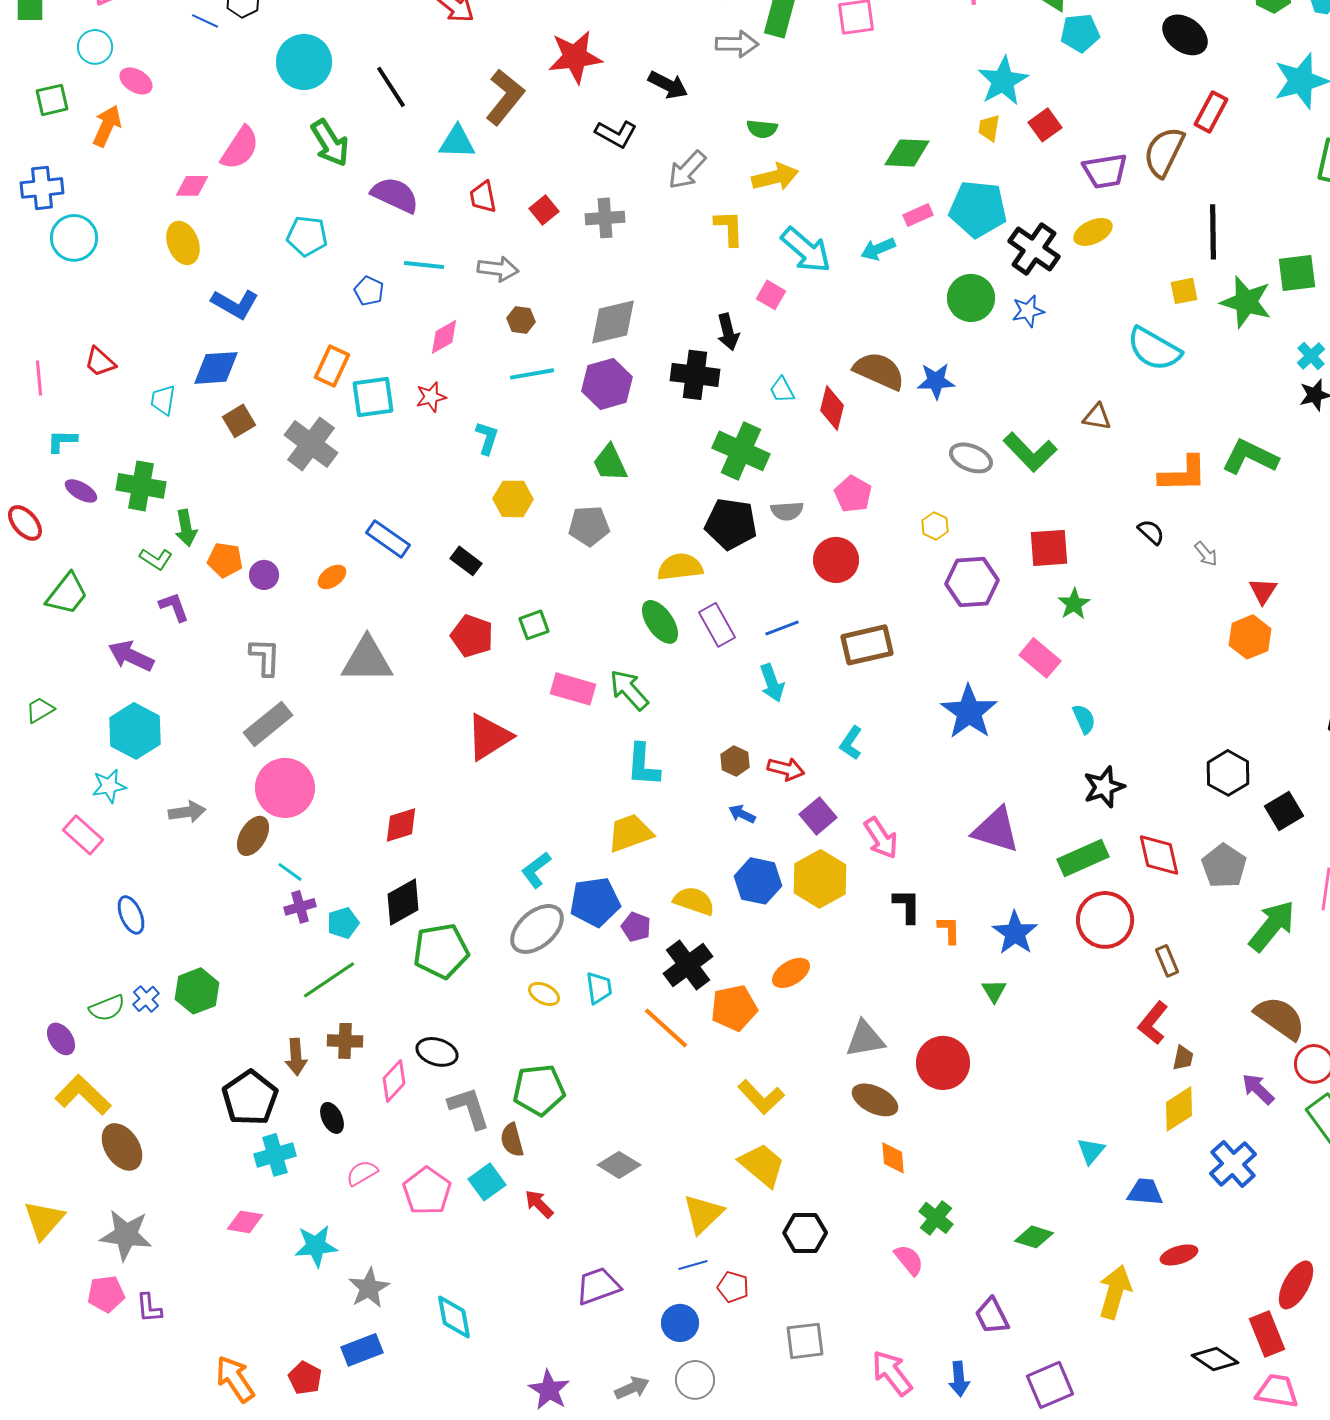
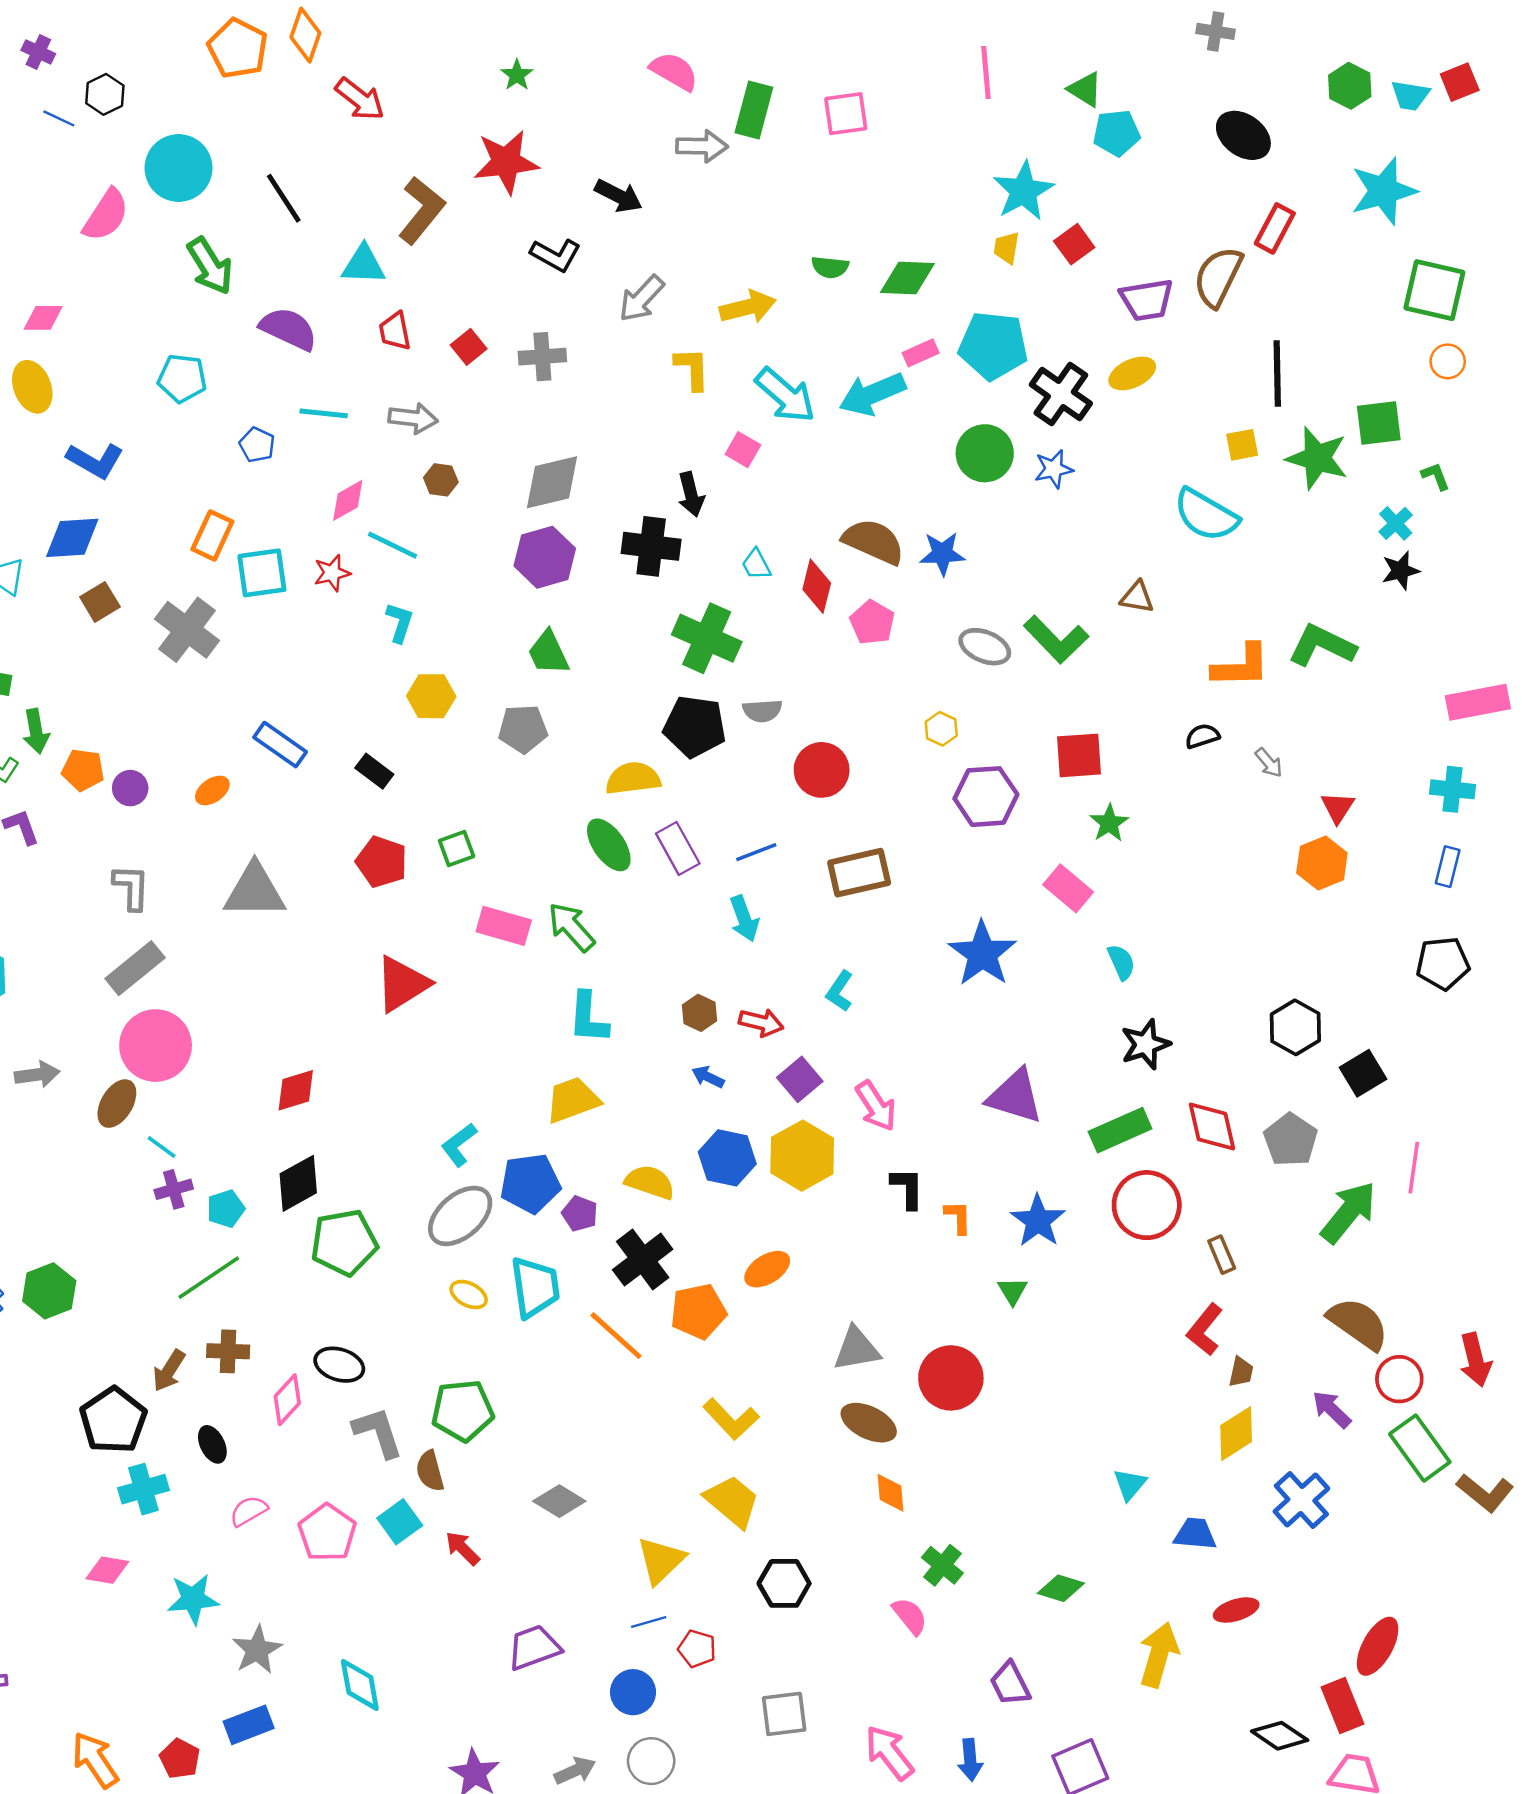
green semicircle: (762, 129) -> (830, 267), moved
pink semicircle: (240, 148) -> (106, 215), moved
cyan arrow: (878, 249) -> (872, 394), size x1.6
cyan line: (532, 374) -> (392, 545), moved, turned 36
pink pentagon: (853, 494) -> (872, 622), moved
black semicircle: (1151, 532) -> (1202, 736), turned -60
cyan trapezoid: (599, 988) -> (535, 1287), size x1.6
brown arrow: (296, 1057) -> (169, 1371), turned 36

